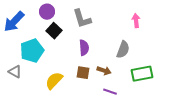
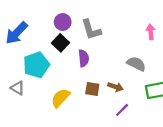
purple circle: (47, 12) -> (63, 22), moved
purple semicircle: (84, 48) -> (84, 58), moved
gray semicircle: (123, 50) -> (136, 64), turned -84
purple line: (110, 92) -> (122, 110), turned -64

